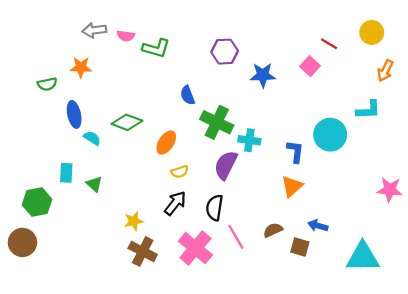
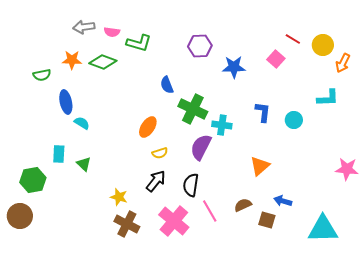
yellow circle: (372, 32) -> (323, 45), moved
green diamond: (127, 122) -> (103, 62), moved
cyan circle: (330, 135) -> (294, 120), size x0.6
blue L-shape: (295, 151) -> (263, 112), moved
yellow star: (134, 221) -> (119, 197), turned 30

